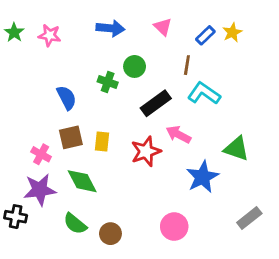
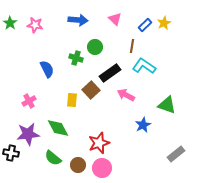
brown square: (71, 137) -> (91, 90), moved, turned -30
red star: (146, 151) -> (99, 143), moved
pink cross: (41, 154) -> (29, 101), moved, turned 32
blue star: (203, 177) -> (143, 125), size x0.7
pink circle: (174, 227) -> (102, 168), moved

